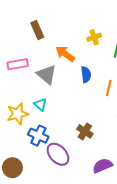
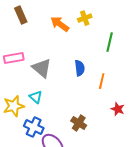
brown rectangle: (37, 30) -> (21, 15), moved
yellow cross: (94, 37) -> (85, 18), moved
orange arrow: (65, 54) -> (60, 24), moved

